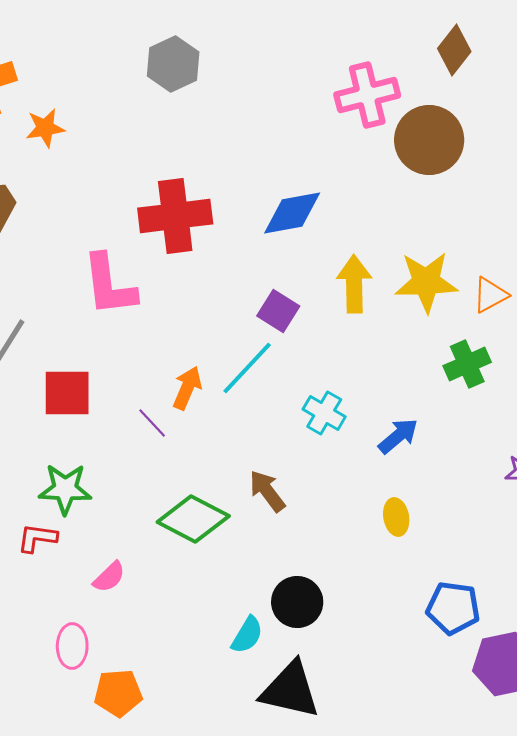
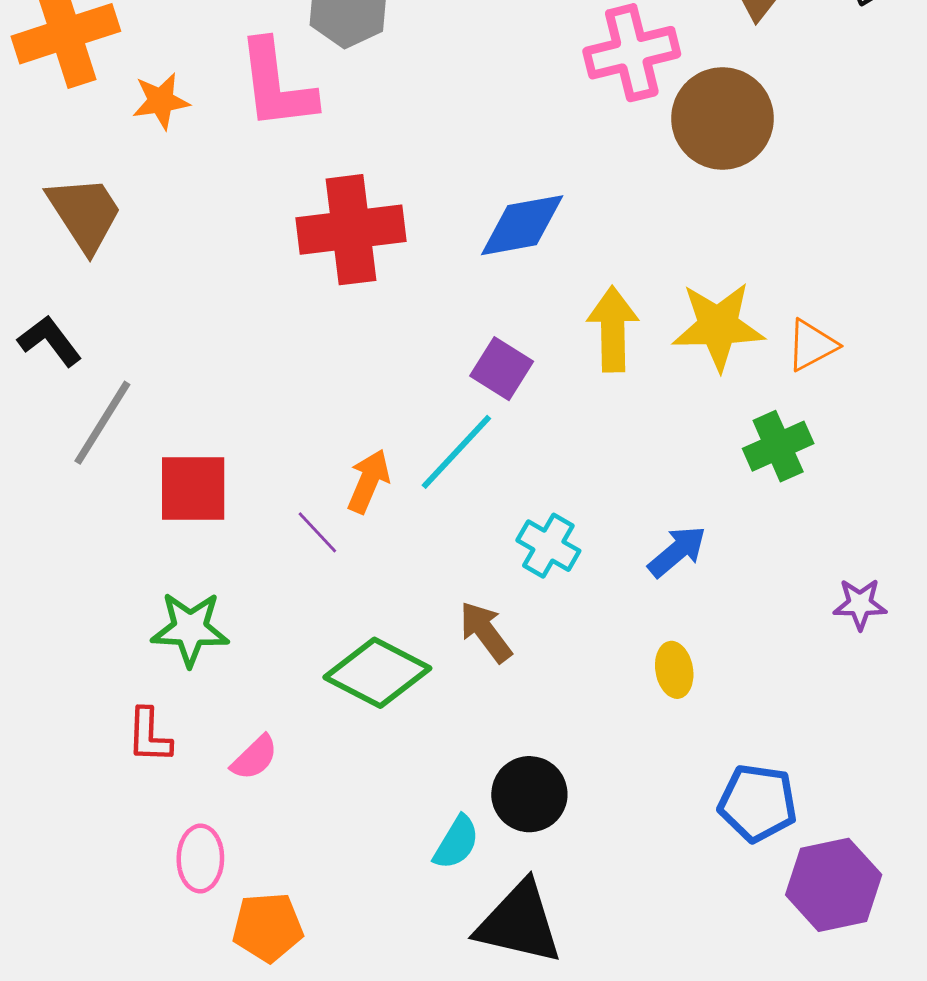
pink L-shape: (109, 285) -> (276, 85), moved
cyan cross: (324, 413) -> (548, 546), moved
red L-shape: (37, 538) -> (149, 736), moved, turned -96

